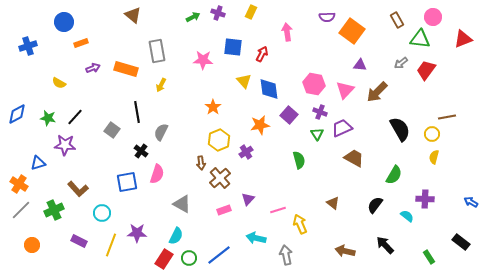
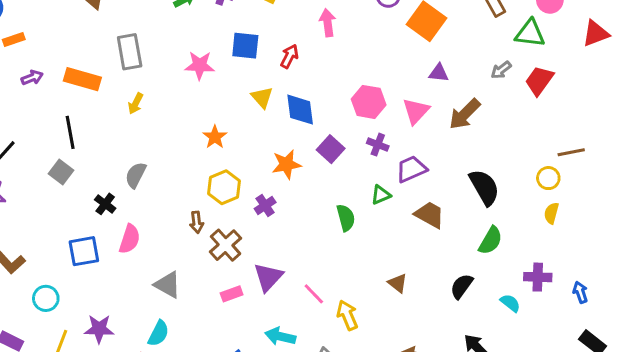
black line: (137, 112) -> (70, 132), moved
black semicircle: (400, 129) -> (484, 187), moved
green triangle: (317, 134) -> (381, 195), moved, turned 40
purple triangle: (248, 199) -> (268, 277), size x1.5
blue arrow: (471, 202) -> (580, 292), moved, turned 40
pink line: (278, 210) -> (314, 294), turned 63

